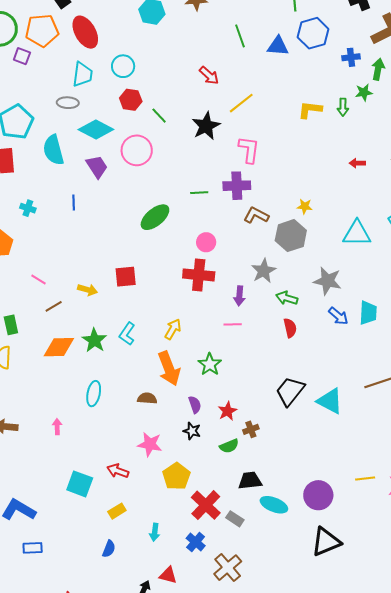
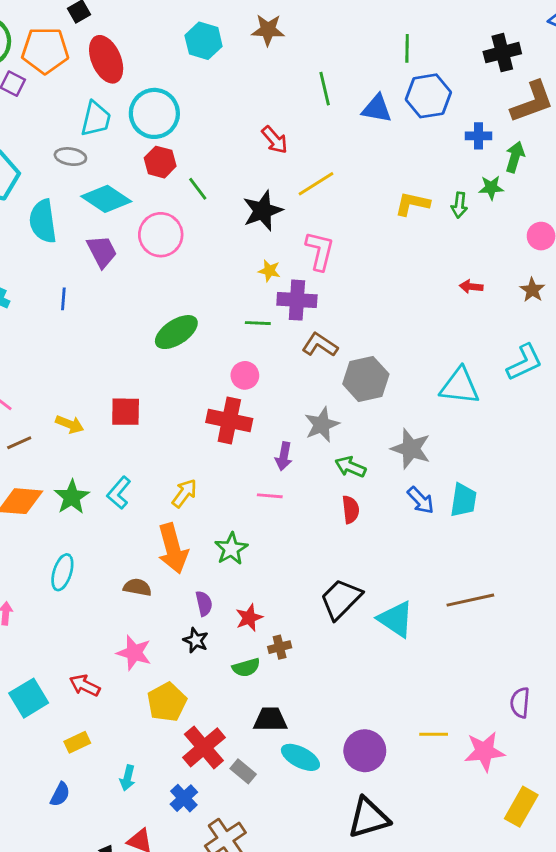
cyan circle: (123, 66) -> (154, 113), size x1.5
green line: (199, 193) -> (258, 323), moved
yellow star: (305, 206) -> (269, 271), moved
cyan square: (80, 484) -> (29, 698), turned 32

